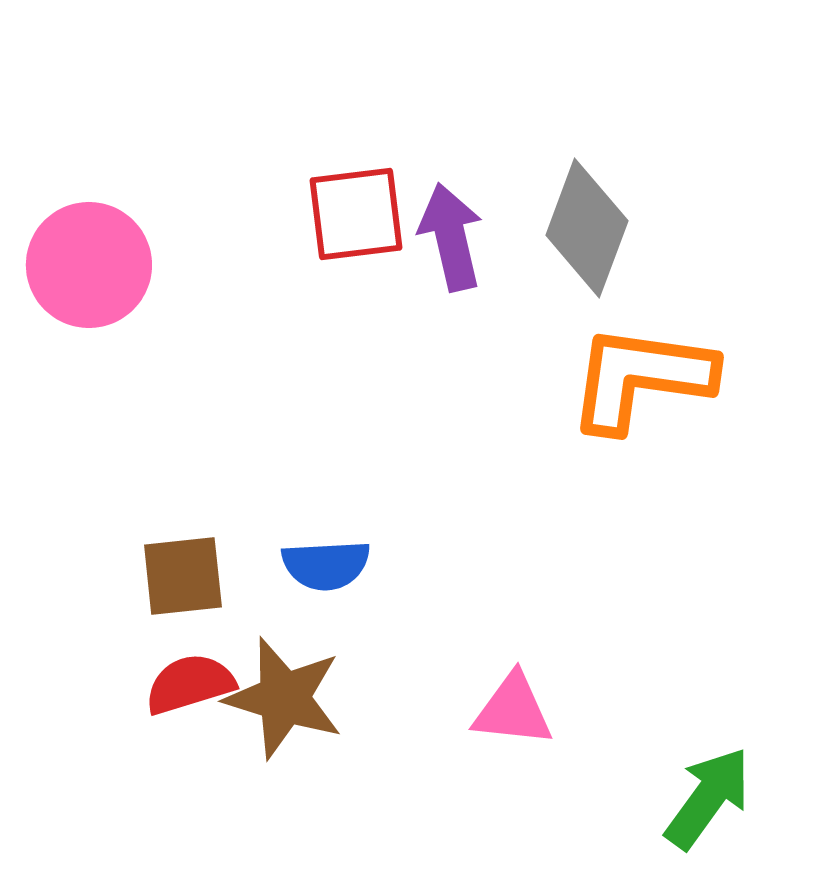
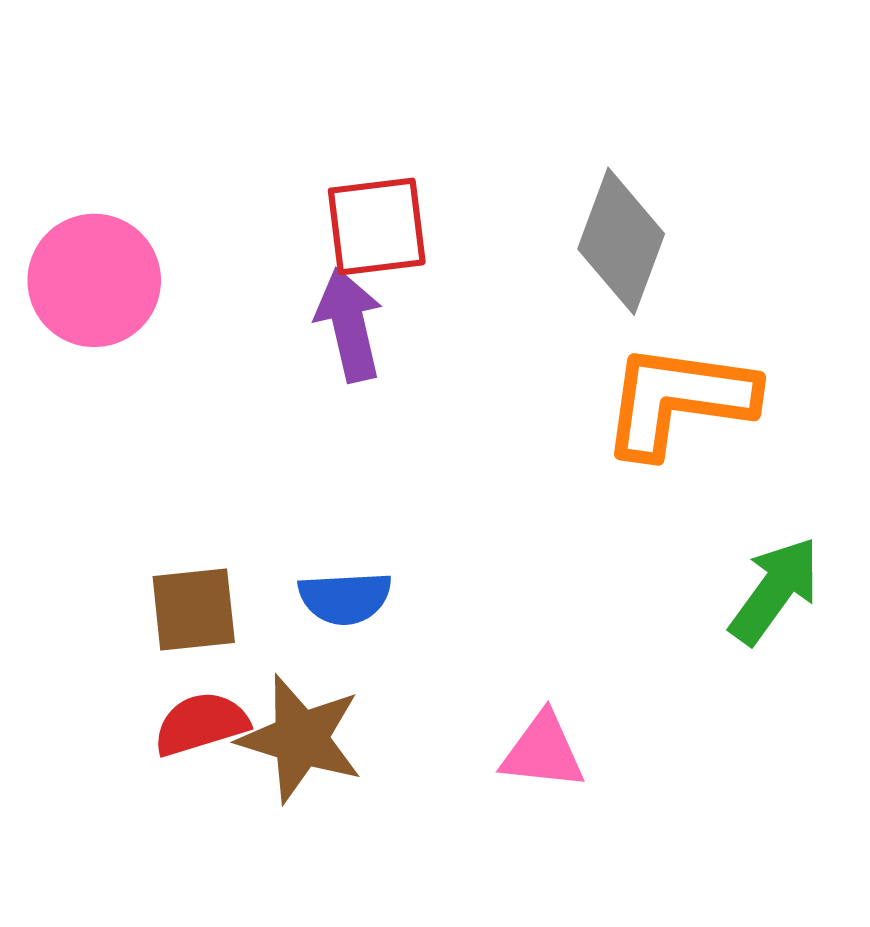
purple arrow: (451, 237) -> (349, 325), moved
green arrow: (708, 798) -> (775, 590), moved

